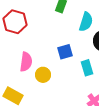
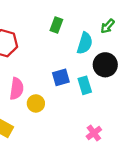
cyan rectangle: (87, 68) -> (85, 85), moved

